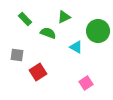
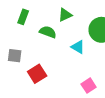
green rectangle: (25, 19) -> (23, 17), turned 64

